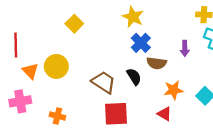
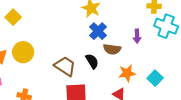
yellow square: (74, 24) -> (13, 17), moved

